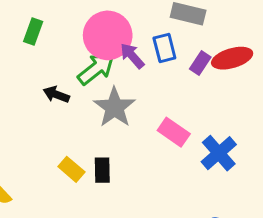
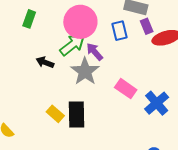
purple arrow: (132, 56) -> (95, 52), moved
purple rectangle: (200, 63) -> (147, 26), moved, turned -56
black rectangle: (102, 170) -> (76, 115), size x1.5

